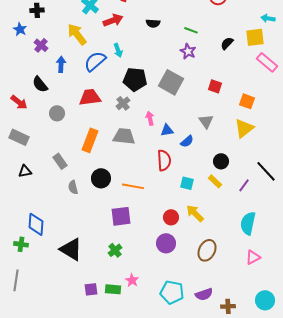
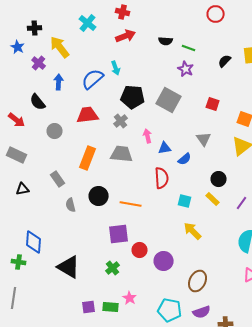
red arrow: (113, 20) -> (126, 36), moved
black semicircle: (153, 23) -> (166, 41), moved
yellow arrow: (77, 34) -> (60, 47), moved
red circle: (171, 217) -> (140, 250), moved
brown ellipse: (207, 250) -> (198, 281), moved

